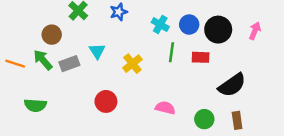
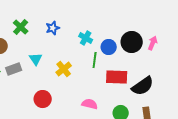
blue circle: (189, 25) -> (109, 47), moved
pink arrow: (255, 31) -> (153, 43), moved
red rectangle: (201, 57) -> (117, 77), moved, size x1.5

